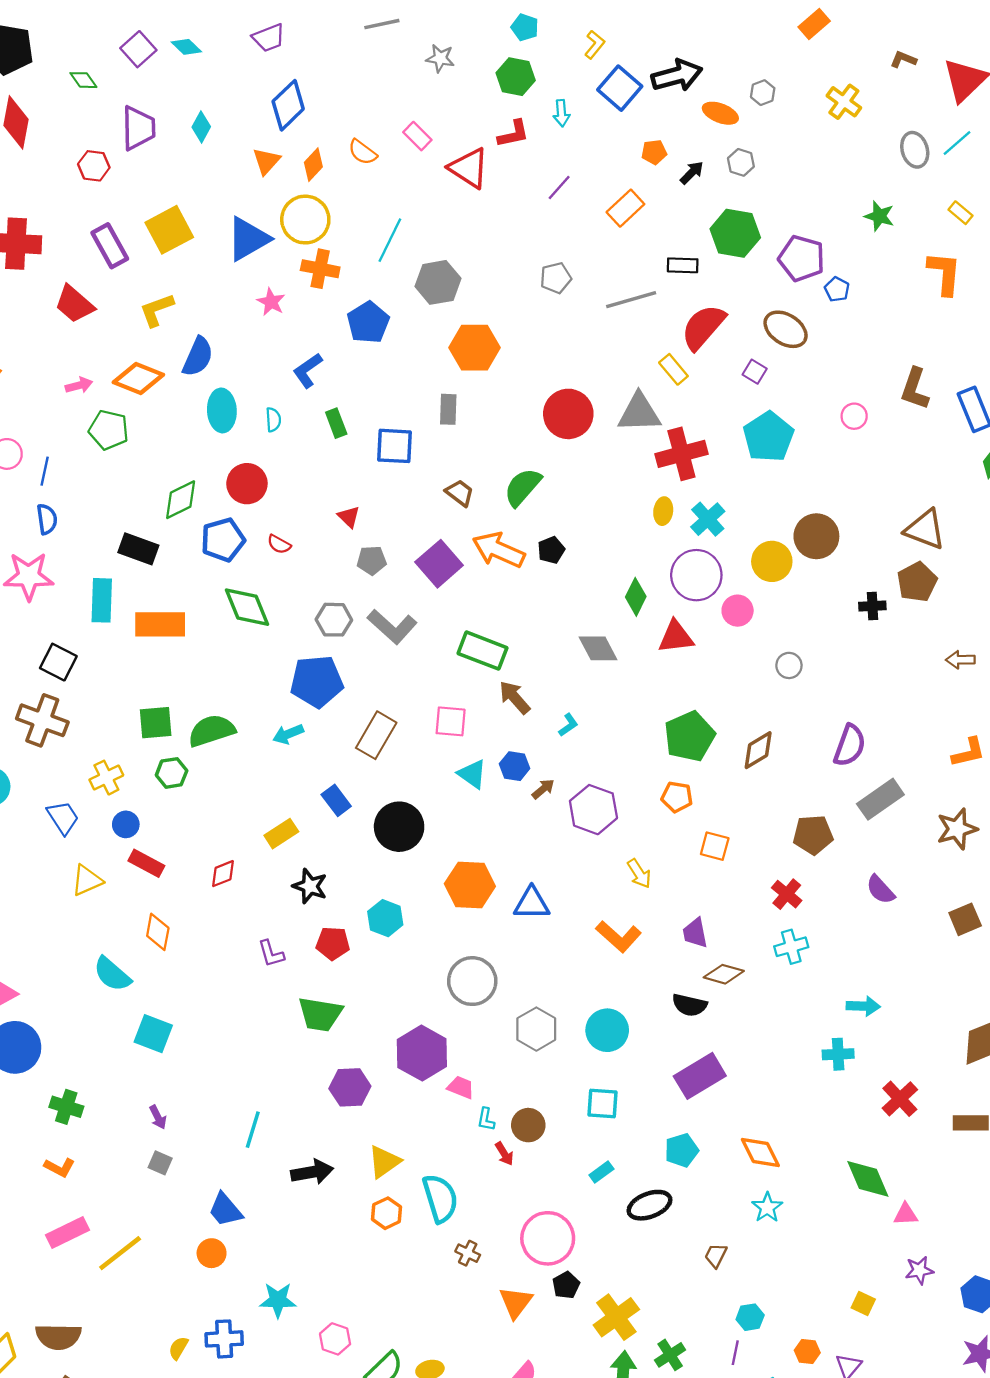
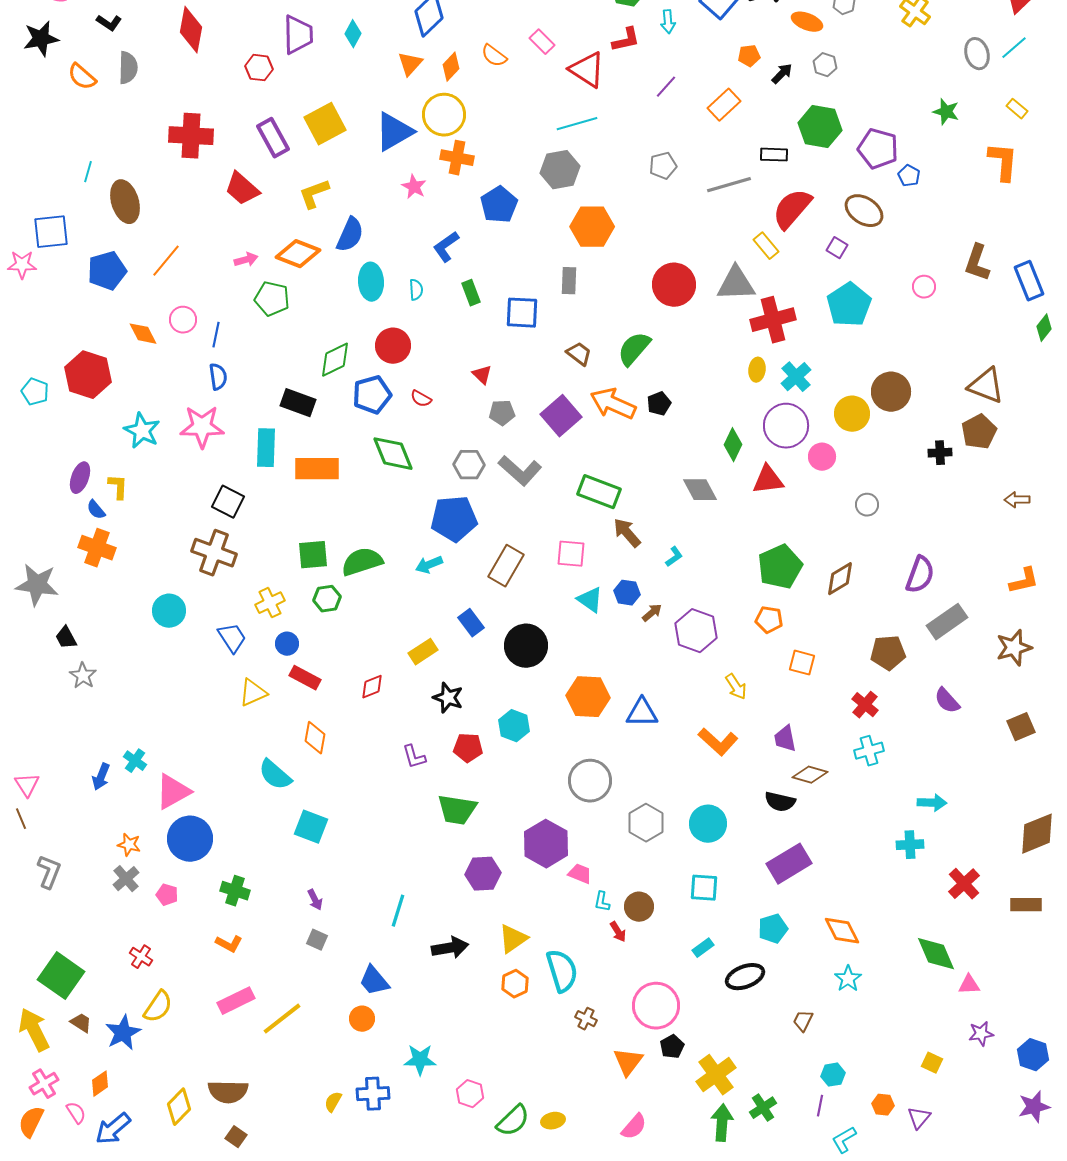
cyan line: (390, 240) -> (577, 124), moved, turned 48

